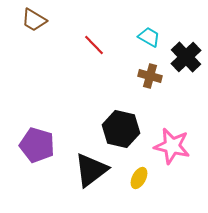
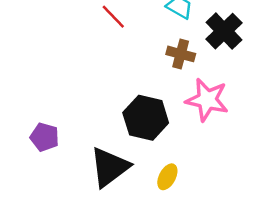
purple pentagon: (37, 145) -> (45, 137), size x0.7
pink star: (172, 146) -> (207, 100), moved

